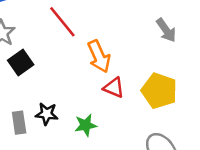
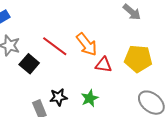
red line: (62, 22) -> (55, 46), moved

